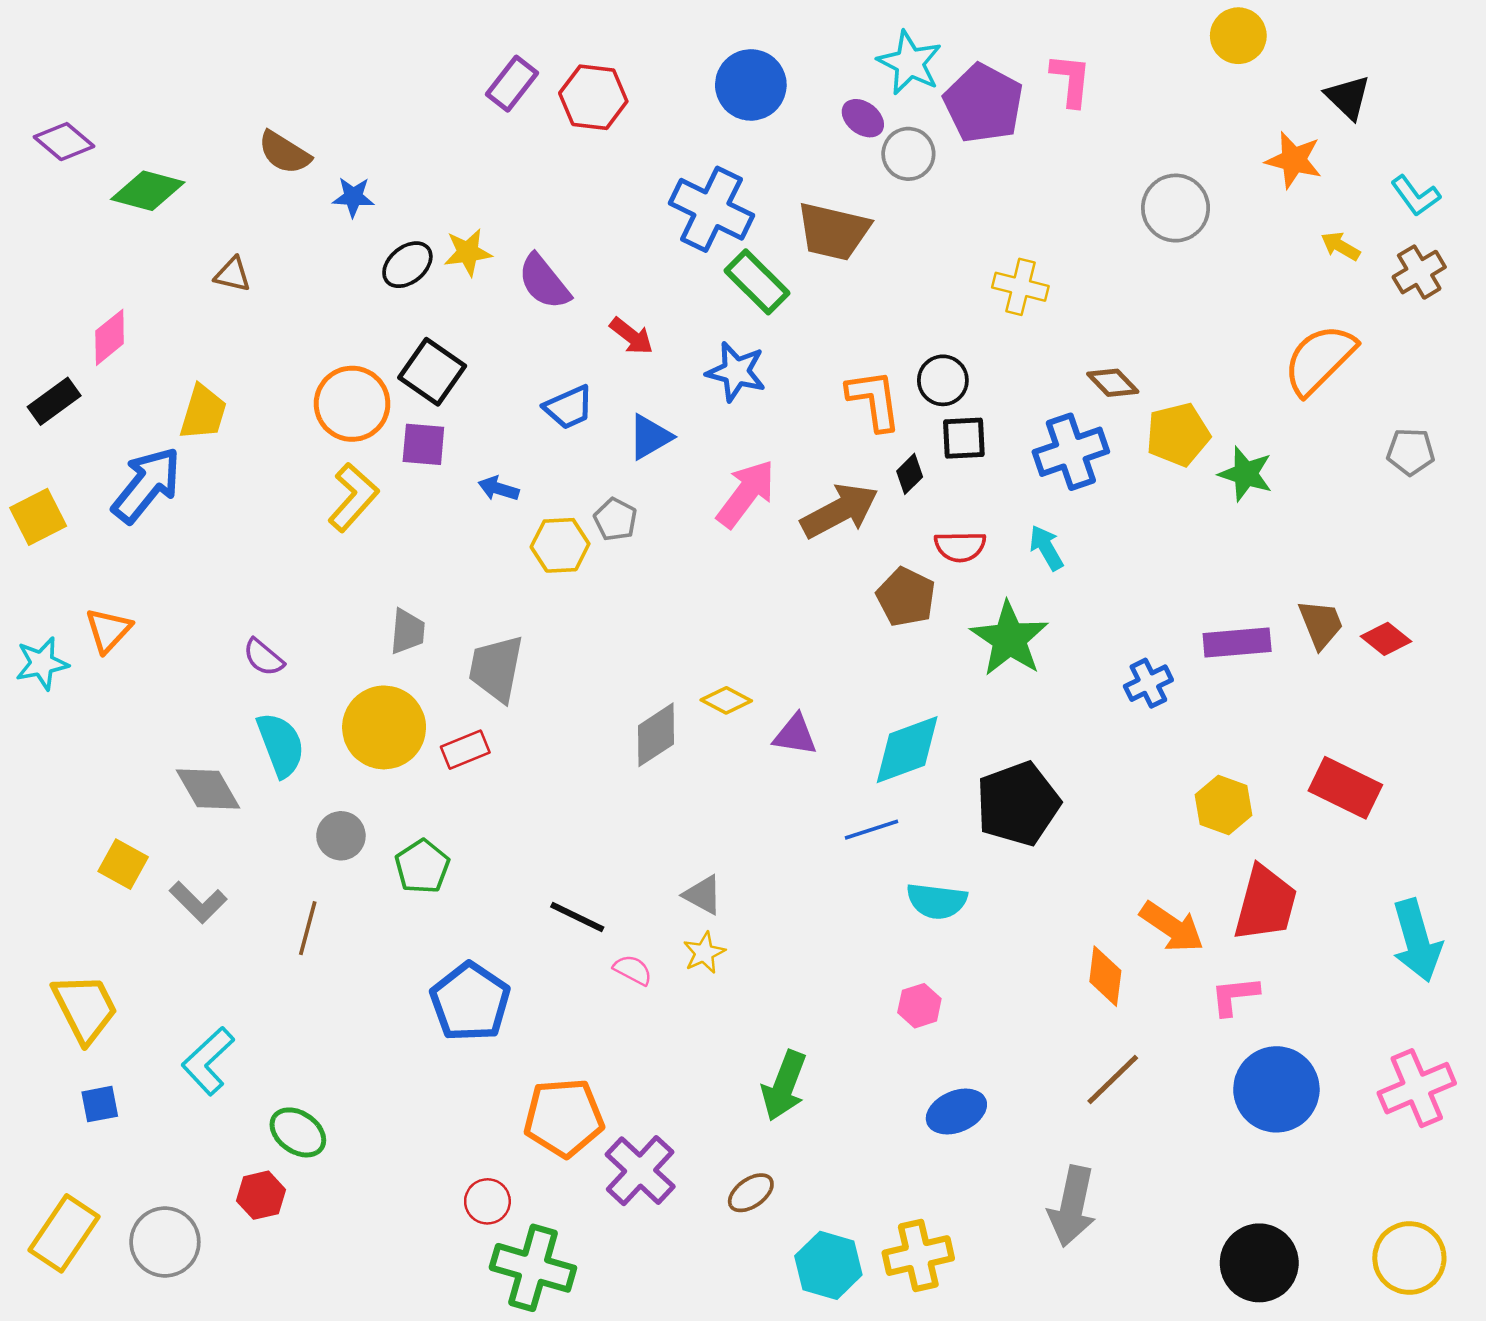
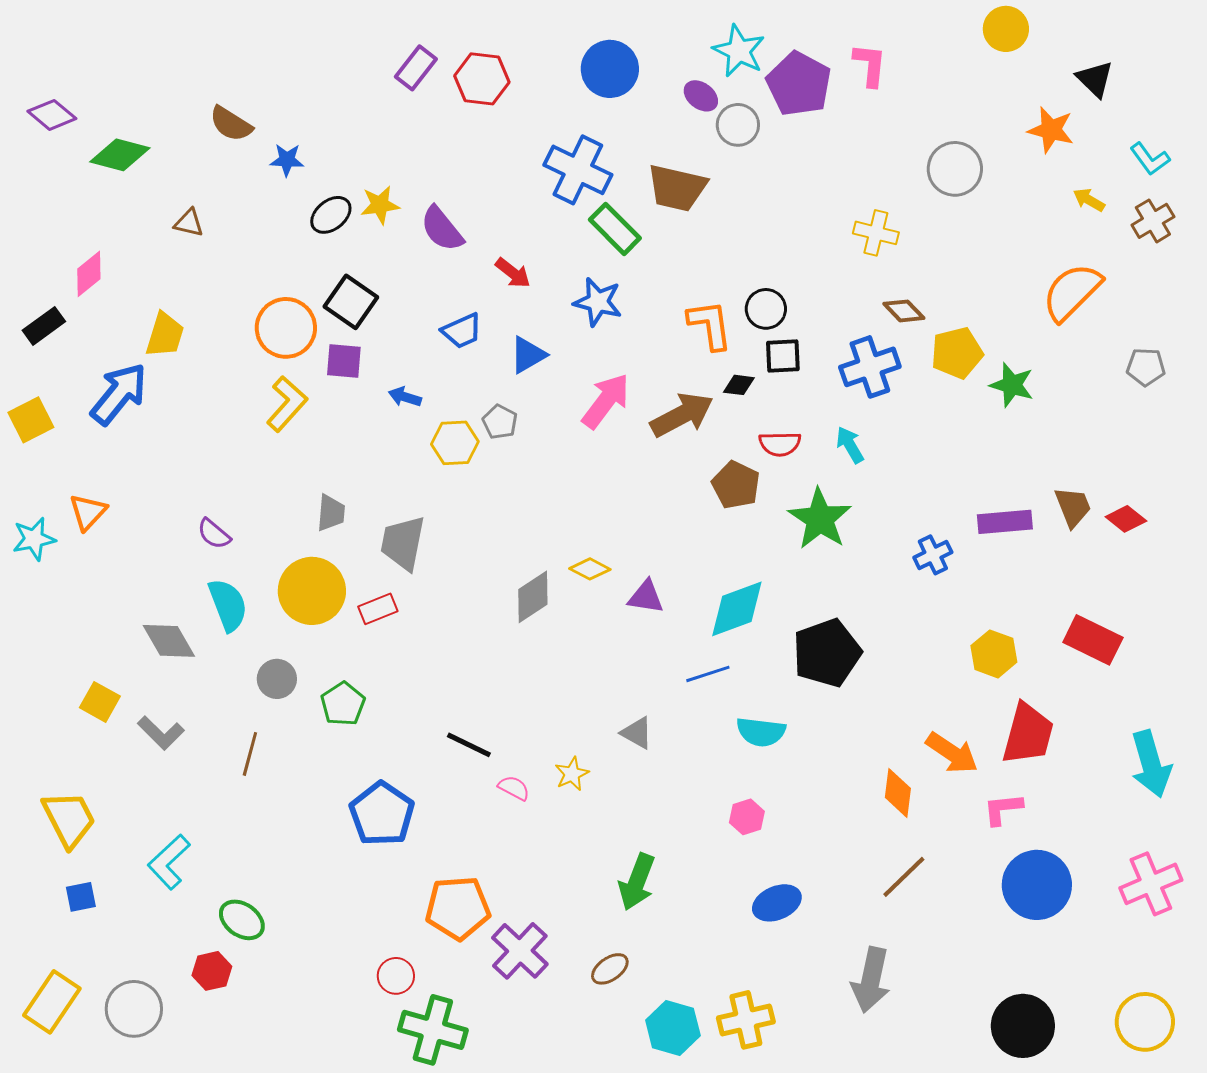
yellow cross: (1020, 287) -> (876, 233), moved
black diamond: (910, 474) -> (739, 385), turned 52
gray triangle: (703, 895) -> (637, 733), moved

